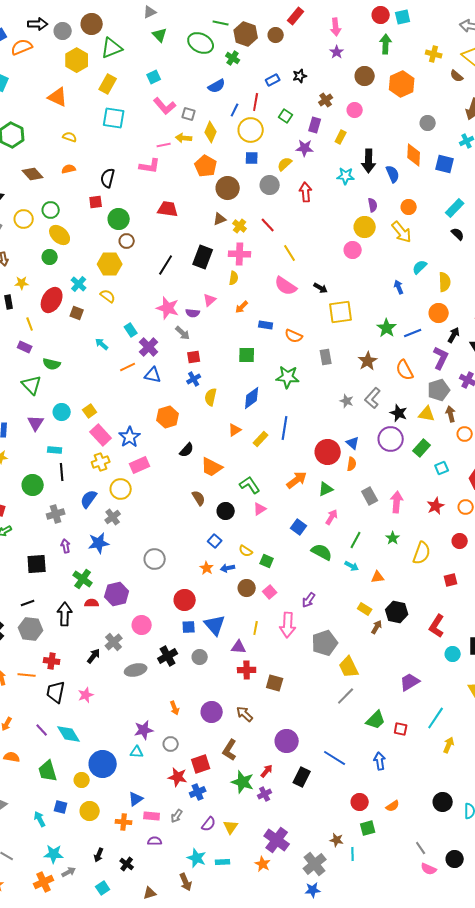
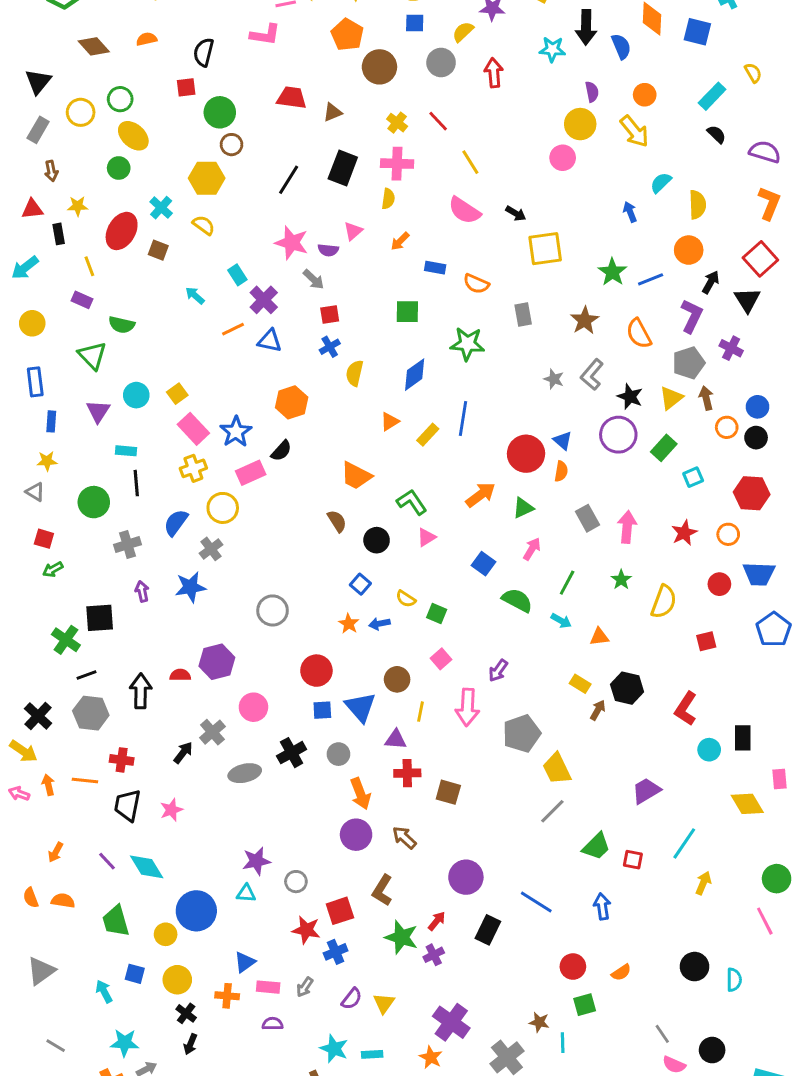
brown triangle: (220, 219) -> (333, 112), moved
yellow triangle: (427, 414) -> (671, 398), turned -48
black semicircle: (187, 450) -> (281, 451), moved
green cross: (83, 579) -> (66, 640), moved
brown circle: (247, 588) -> (397, 679), moved
orange arrow: (175, 708) -> (360, 794), moved, size x1.5
black cross: (127, 864) -> (186, 1013), moved

